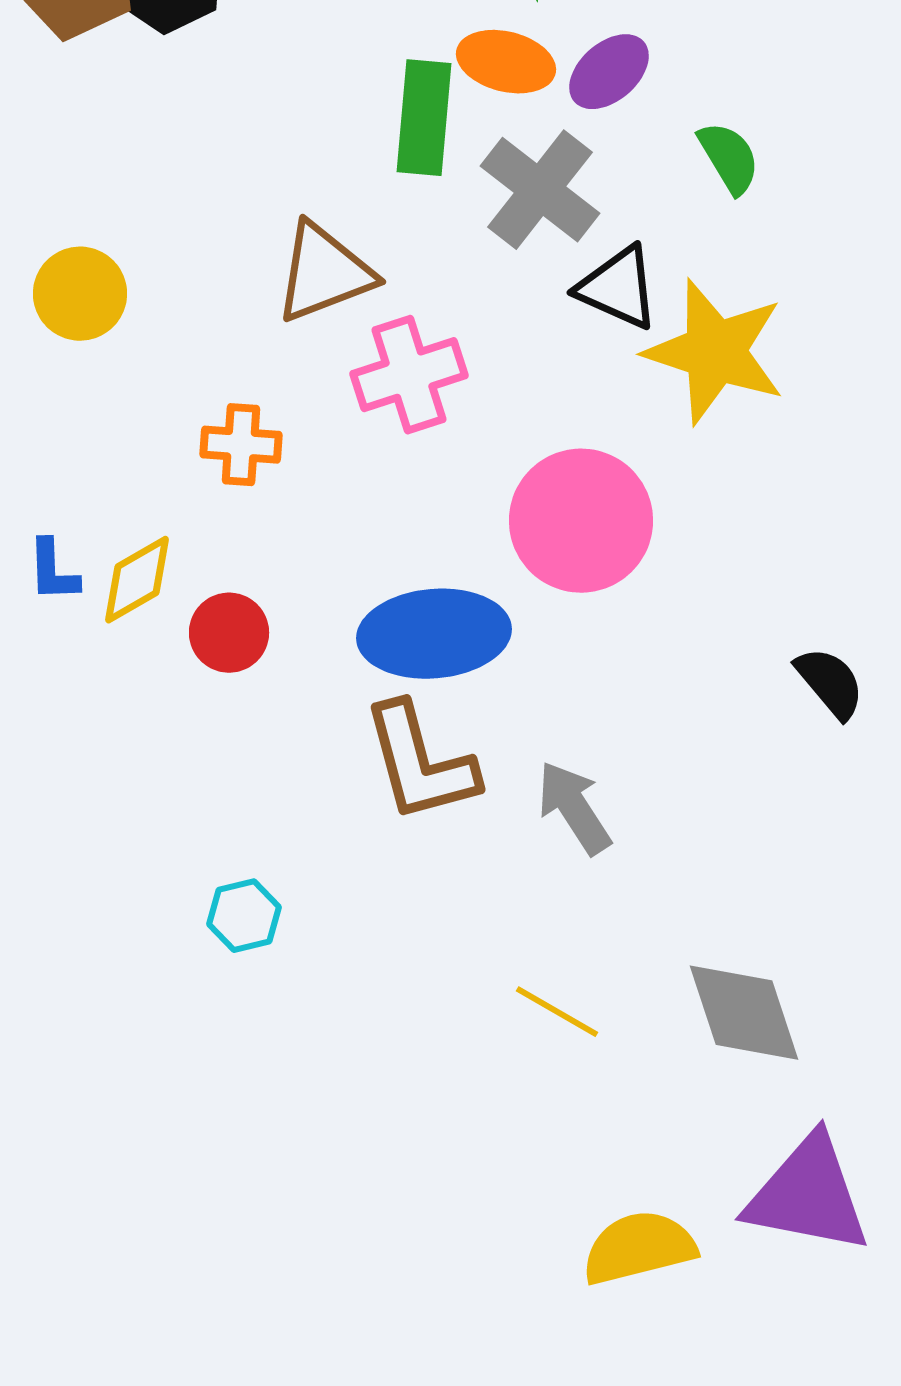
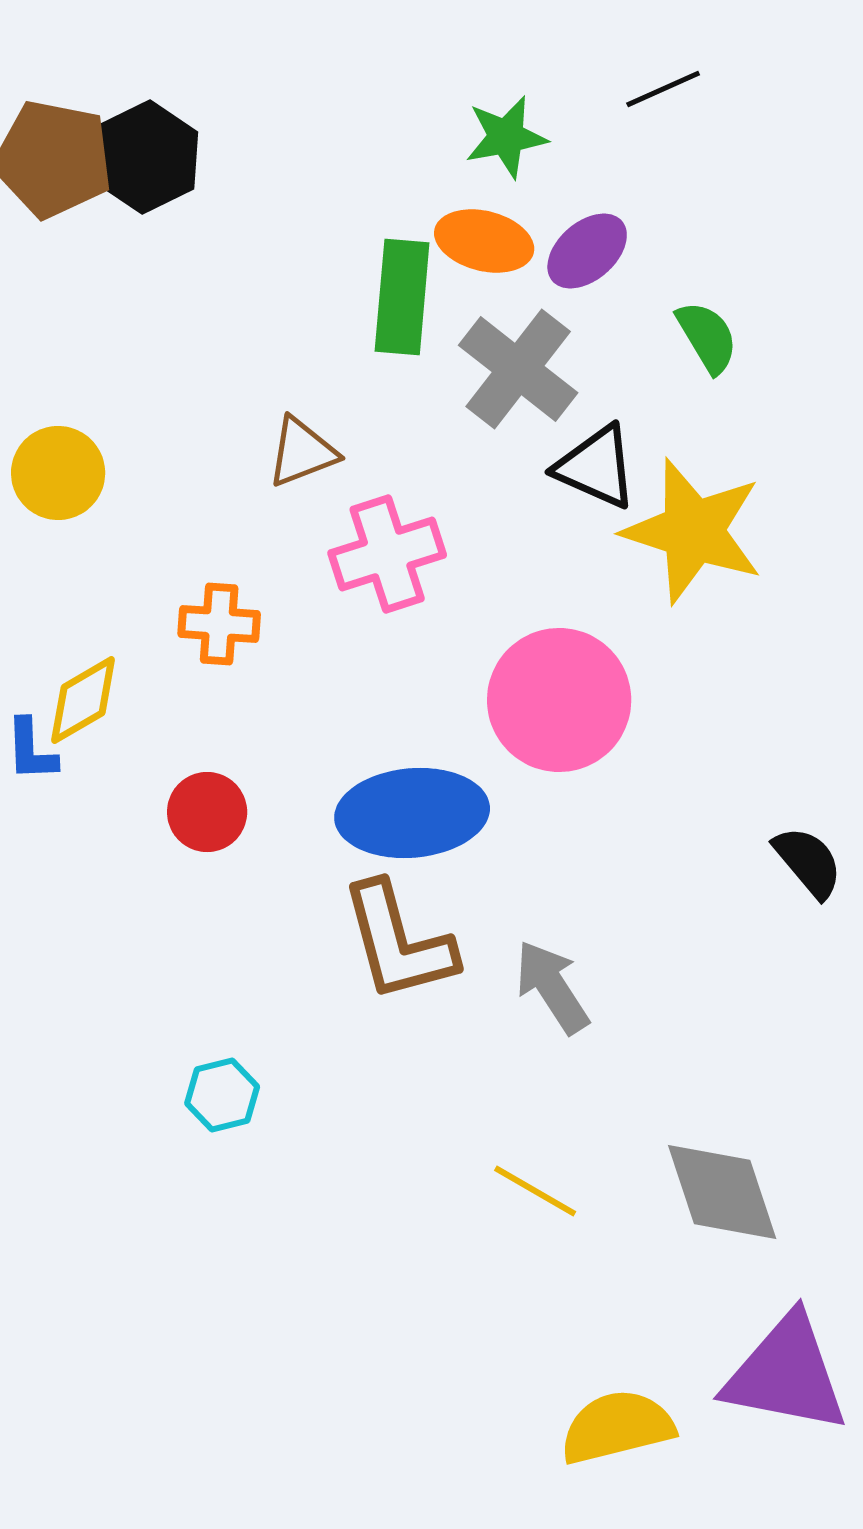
brown triangle: (324, 273) -> (302, 452), size x0.7
yellow diamond: (137, 580) -> (83, 700), moved

